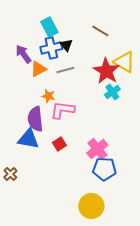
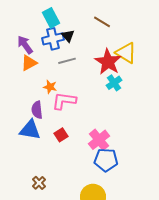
orange triangle: (38, 69) -> (29, 63), moved
purple semicircle: (35, 119) -> (37, 110), size x0.7
brown cross: (10, 174) -> (39, 183), moved

